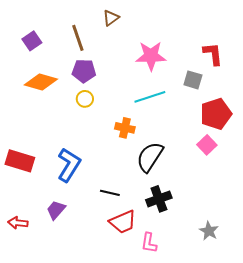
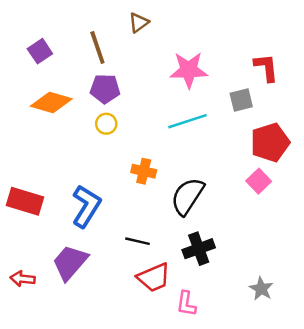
gray square: (193, 80) -> (241, 100), turned -30
orange cross: (125, 128) -> (144, 171), moved
purple trapezoid: (56, 210) -> (70, 262), size x1.5

